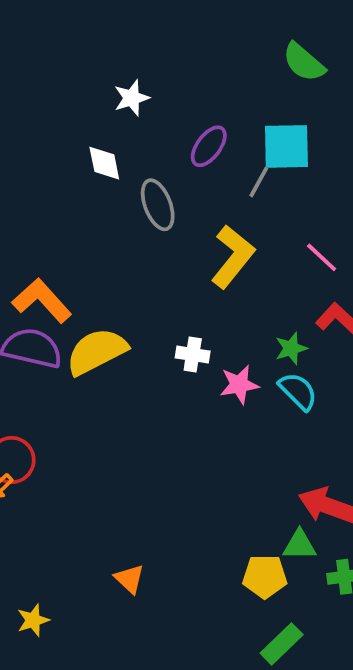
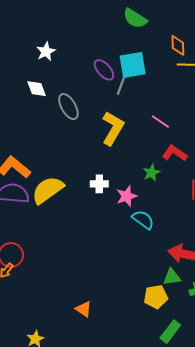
purple ellipse: (209, 146) -> (104, 70), moved, turned -70
cyan semicircle: (298, 391) -> (143, 220), moved

